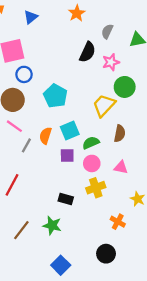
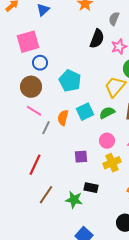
green semicircle: (91, 143) -> (107, 113), moved
purple square: (67, 155) -> (81, 157), moved
black rectangle: (66, 199) -> (91, 188), moved
brown line: (21, 230) -> (46, 195), moved

